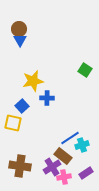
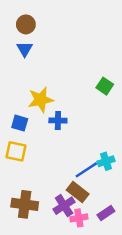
brown circle: (19, 29) -> (26, 24), moved
blue square: (22, 106) -> (20, 123), moved, turned -32
cyan cross: (82, 145) -> (106, 161), moved

